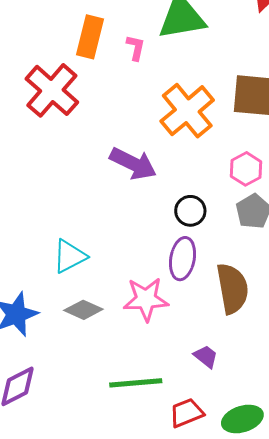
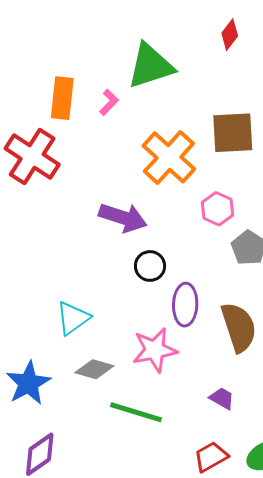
pink L-shape: (136, 48) -> (109, 102), turned 40
pink hexagon: (246, 169) -> (217, 209), moved
black circle: (190, 211) -> (150, 266), moved
green line: (136, 383) -> (136, 412), moved, turned 30

